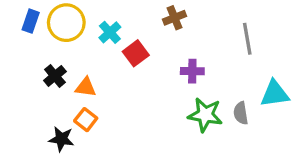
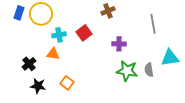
cyan cross: (110, 32) -> (59, 35), moved, turned 32
black cross: (55, 76) -> (29, 64), moved
orange square: (86, 120) -> (67, 83), moved

